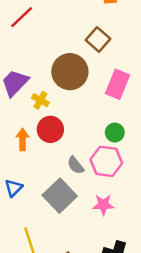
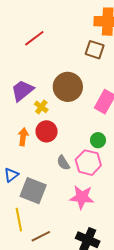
brown square: (98, 39) -> (95, 50), moved, turned -30
gray square: (60, 196) -> (33, 191), moved, turned -32
pink star: (103, 205) -> (82, 197), size x1.4

